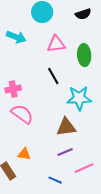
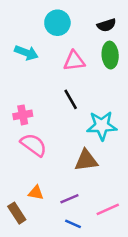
green ellipse: (84, 55) -> (110, 55), moved
purple line: (65, 152) -> (69, 199), moved

